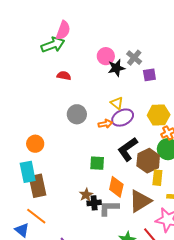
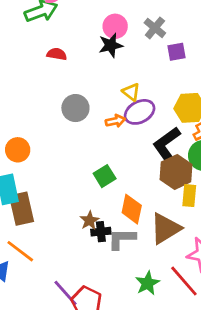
black star: (116, 68) -> (111, 45), moved
black L-shape: (128, 149) -> (167, 144), moved
green square: (97, 163) -> (105, 176), turned -35

